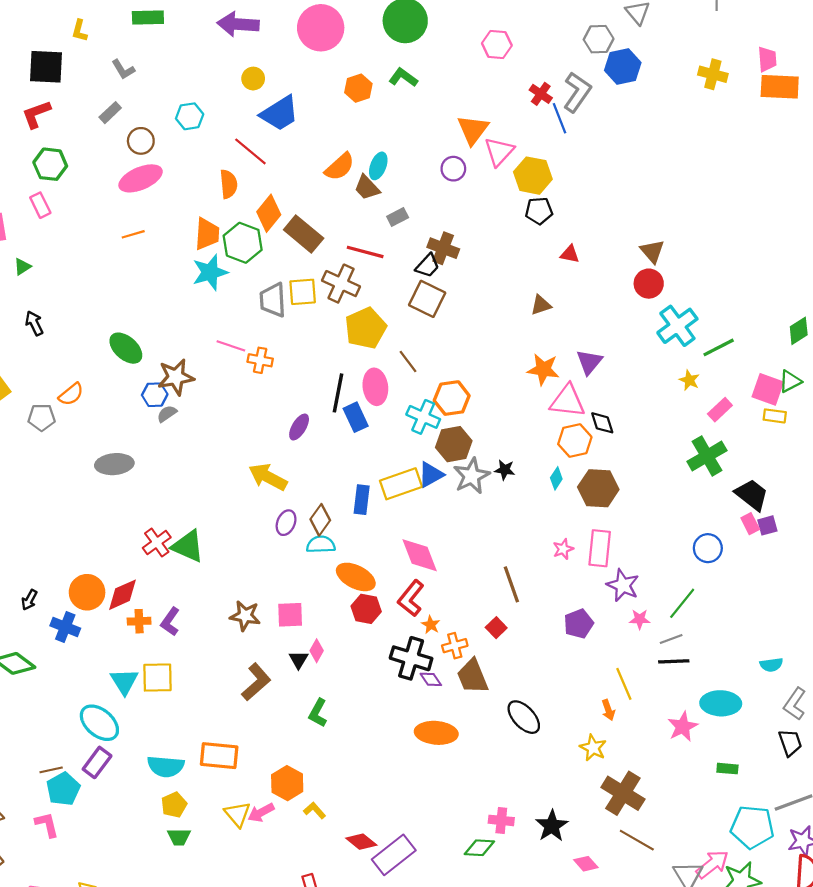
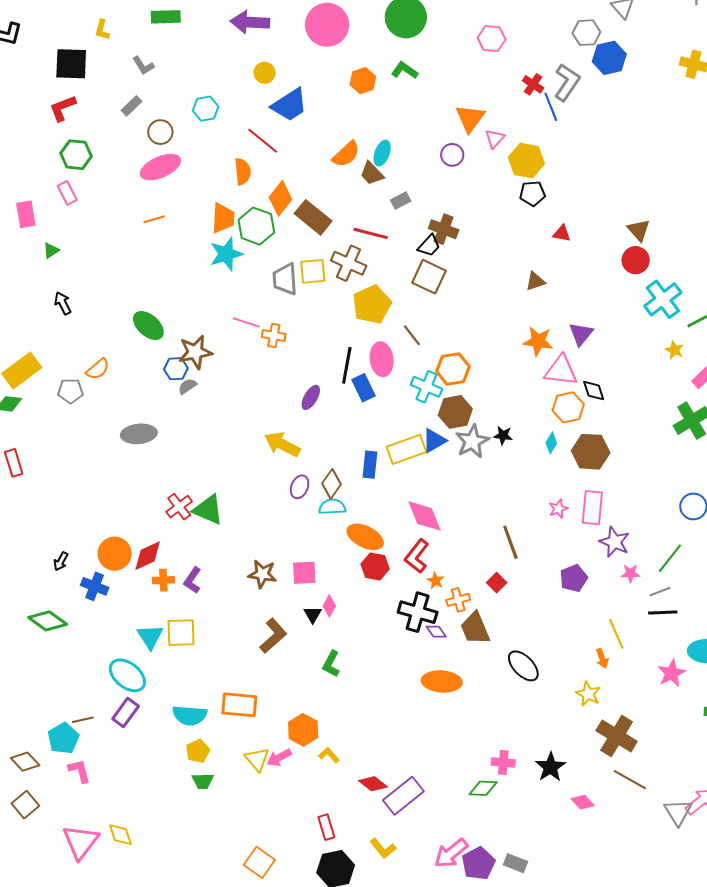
pink triangle: (499, 152) -> (495, 139), size x0.7
cyan pentagon: (63, 789) -> (63, 738), moved

